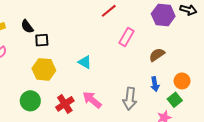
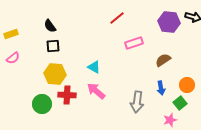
black semicircle: (27, 27) -> (50, 26), moved
pink rectangle: (127, 37) -> (134, 43), turned 42
pink arrow: (92, 100) -> (96, 91), moved
red cross: (65, 104) -> (67, 95), moved, turned 36

